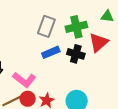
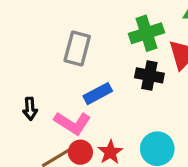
gray rectangle: (46, 26) -> (77, 49), moved
blue rectangle: (51, 52) -> (98, 94), moved

